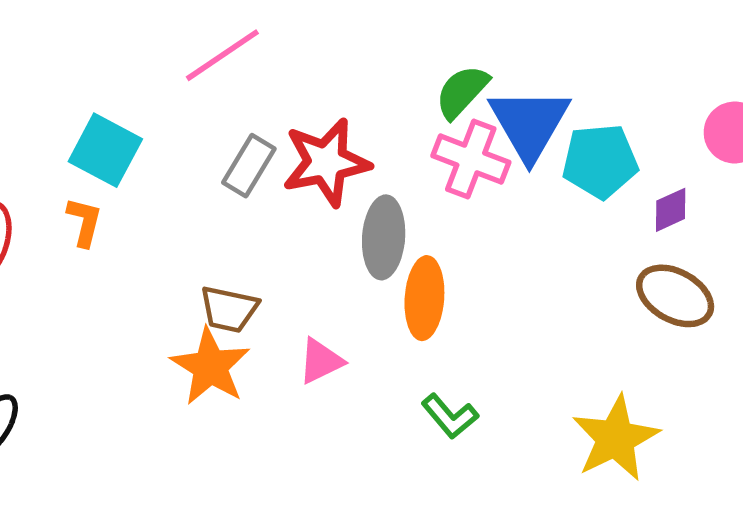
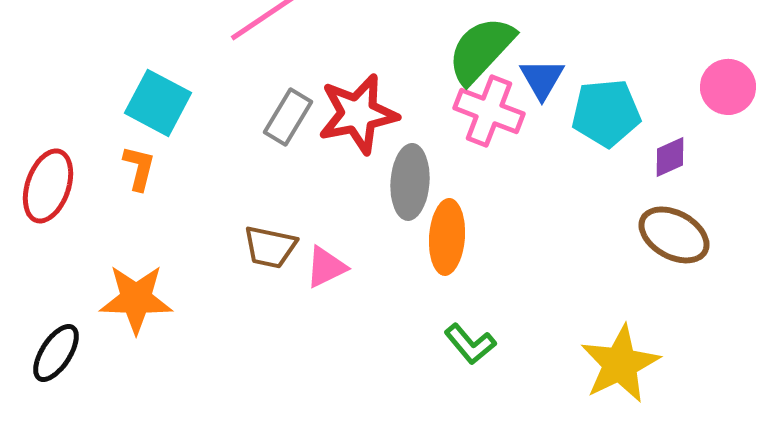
green semicircle: (462, 92) -> (481, 50), size x1.4
blue triangle: (529, 124) -> (542, 79), size x0.6
pink triangle: (321, 361) -> (326, 267), moved
orange star: (210, 367) -> (136, 299), moved, turned -30

